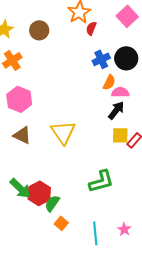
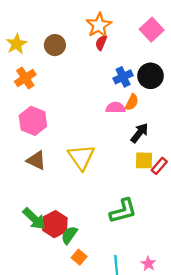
red semicircle: (91, 28) -> (101, 43), moved
pink semicircle: (120, 92) -> (115, 108), moved

